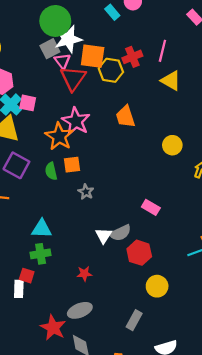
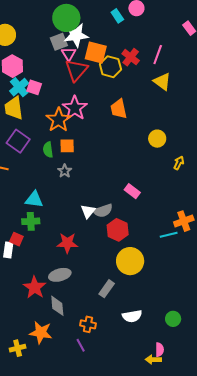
red cross: (132, 57) -> (131, 57), turned -36
gray star: (86, 192) -> (65, 171), moved
red star: (84, 274) -> (67, 243), size x1.5
yellow circle: (157, 286) -> (130, 261), size x1.4

